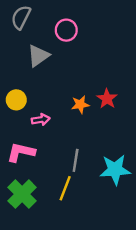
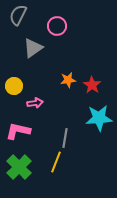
orange star: (80, 105) -> (68, 80), moved
cyan star: (115, 170) -> (99, 118), moved

